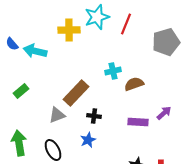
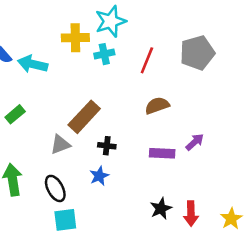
red line: (126, 24) -> (147, 60), moved
cyan cross: (113, 71) -> (104, 54), moved

